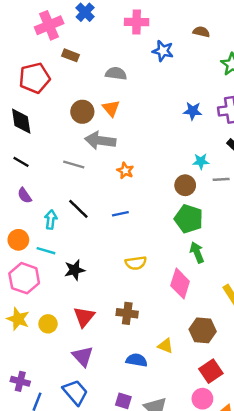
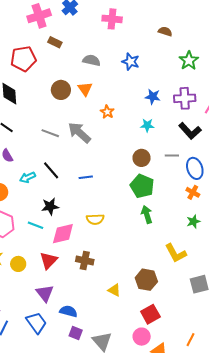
blue star: (163, 51) -> (131, 62), moved
gray arrow: (100, 141) -> (79, 133), moved, turned 30
cyan star: (201, 161) -> (147, 125), moved
orange star: (125, 171) -> (107, 112), moved
cyan arrow: (51, 220) -> (27, 177), turned -126
cyan line: (46, 251) -> (35, 225), moved
black star: (75, 270) -> (50, 206), moved
pink diamond: (180, 284) -> (63, 234), moved, turned 55
blue semicircle: (137, 360) -> (68, 311), moved

